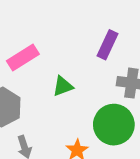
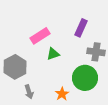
pink rectangle: (23, 57) -> (40, 36), moved

